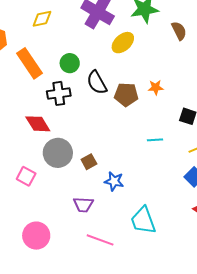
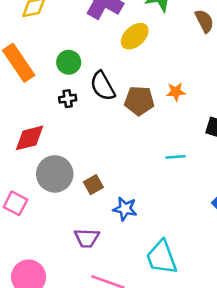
black cross: (59, 93) -> (68, 99), moved, size x0.6
red diamond: (38, 124) -> (29, 138), turned -72

